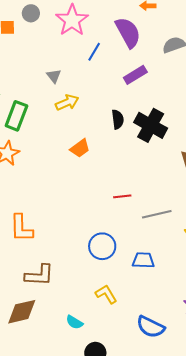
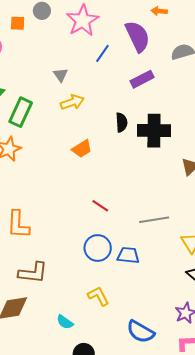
black cross: (151, 125) -> (154, 131), turned -32
red line: (122, 196) -> (100, 206), moved, turned 36
blue trapezoid: (143, 260) -> (128, 255), moved

